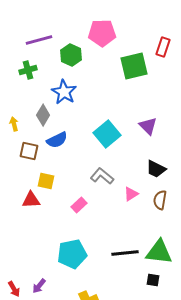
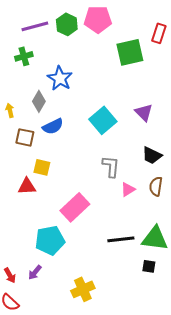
green hexagon: (71, 55) -> (67, 24), moved
gray L-shape: (102, 176) -> (111, 166), moved, turned 55
pink triangle: (131, 194) -> (128, 189), moved
pink rectangle: (79, 205) -> (75, 207), moved, size x1.8
cyan pentagon: (72, 254) -> (50, 240), moved

